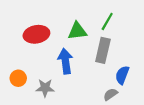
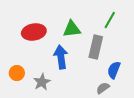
green line: (107, 21) -> (110, 20), moved
gray star: (45, 88) -> (42, 82), turned -30

